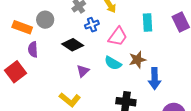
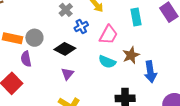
gray circle: (45, 20) -> (34, 38), moved
purple triangle: (83, 71) -> (67, 74), moved

